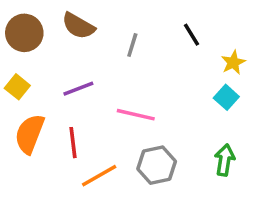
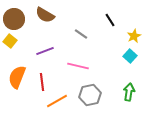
gray line: (132, 45) -> (81, 34), moved, turned -72
yellow square: (17, 87) -> (10, 41), moved

